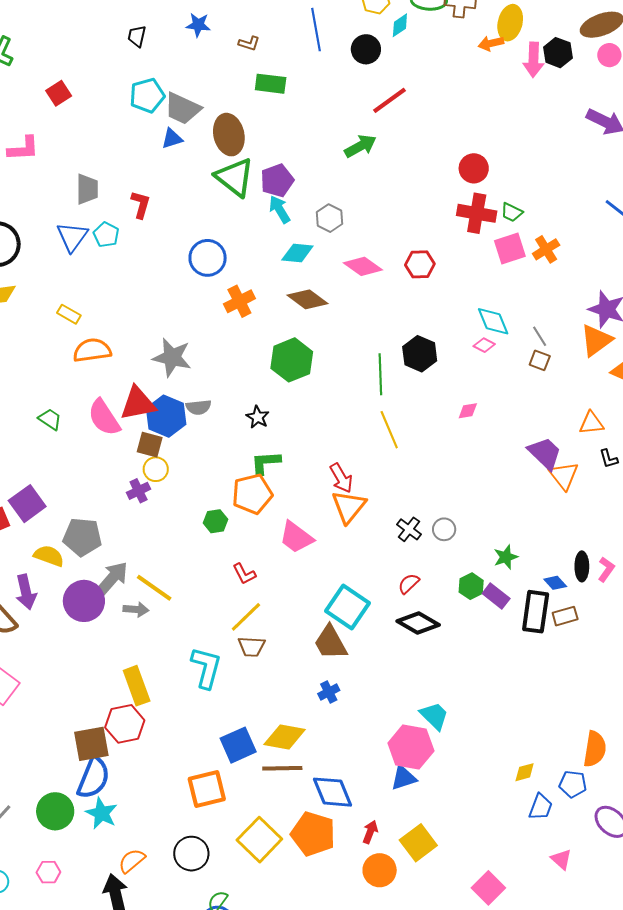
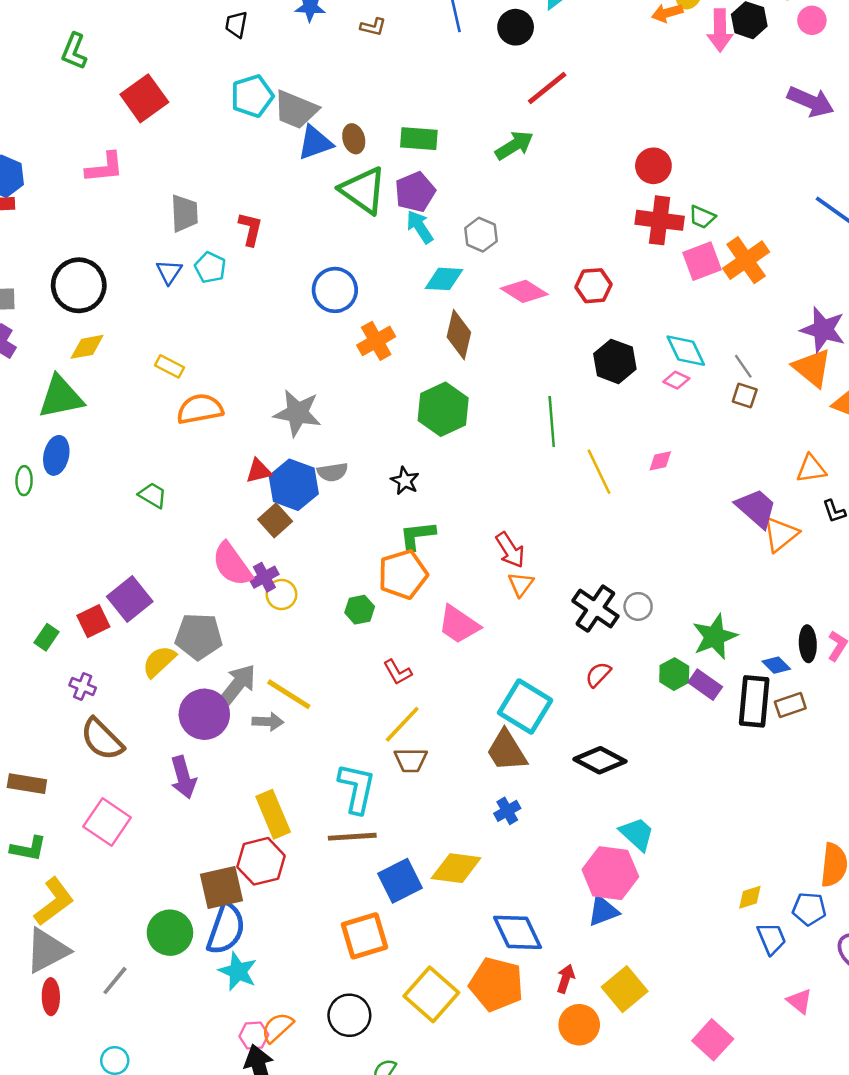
green rectangle: (271, 84) -> (419, 139), moved
red square: (59, 93) -> (144, 98), size x1.5
brown ellipse: (229, 135) -> (354, 139), size x0.6
blue triangle: (172, 139) -> (315, 143), moved, size x1.4
blue triangle: (72, 237) -> (169, 272), size x0.7
orange cross: (546, 249) -> (746, 260), size x1.4
brown diamond: (308, 299) -> (459, 335), turned 69
orange triangle: (596, 340) -> (812, 368), turned -42
black hexagon: (420, 354) -> (615, 361), moved
red triangle: (138, 404) -> (259, 471), size x0.6
pink semicircle: (104, 418) -> (232, 564), moved
yellow line: (389, 430) -> (599, 472), moved
brown square: (150, 445) -> (275, 520), turned 36
yellow circle: (156, 469) -> (281, 594), moved
orange triangle: (564, 476) -> (781, 534), turned 32
orange triangle: (349, 507) -> (521, 584), size x0.6
black cross: (409, 529) -> (595, 609), size x1.5
yellow semicircle: (49, 556) -> (159, 661), turned -60
green star: (506, 557) -> (715, 637), size x1.5
purple arrow: (26, 592) -> (183, 777), moved
black diamond: (418, 623) -> (600, 760), moved
brown line: (282, 768) -> (352, 837), moved
blue trapezoid: (541, 807) -> (771, 939), turned -40
green circle: (55, 811) -> (170, 933), moved
pink hexagon: (48, 872) -> (254, 1036), moved

